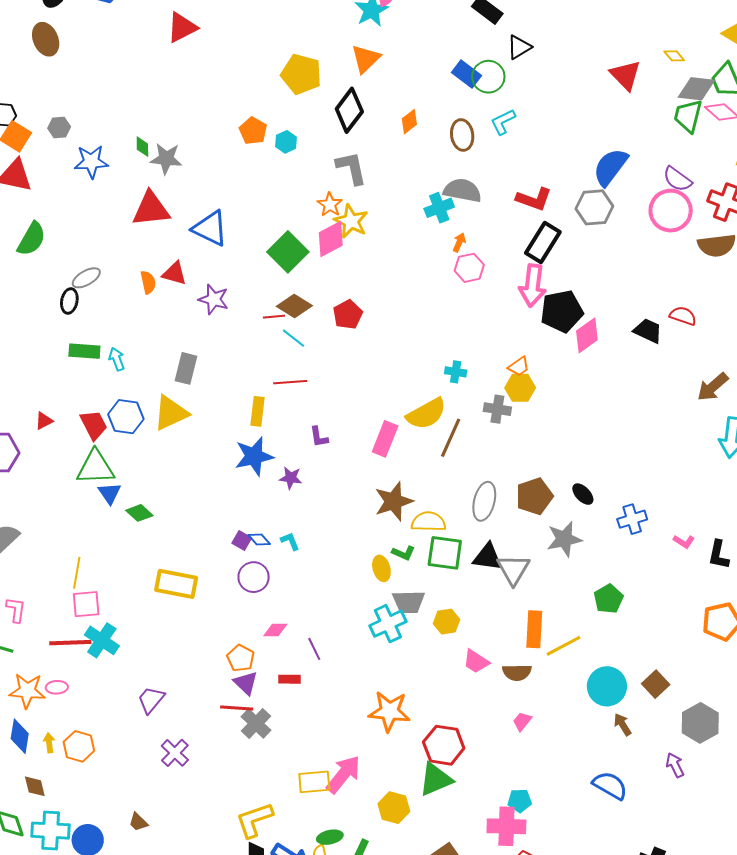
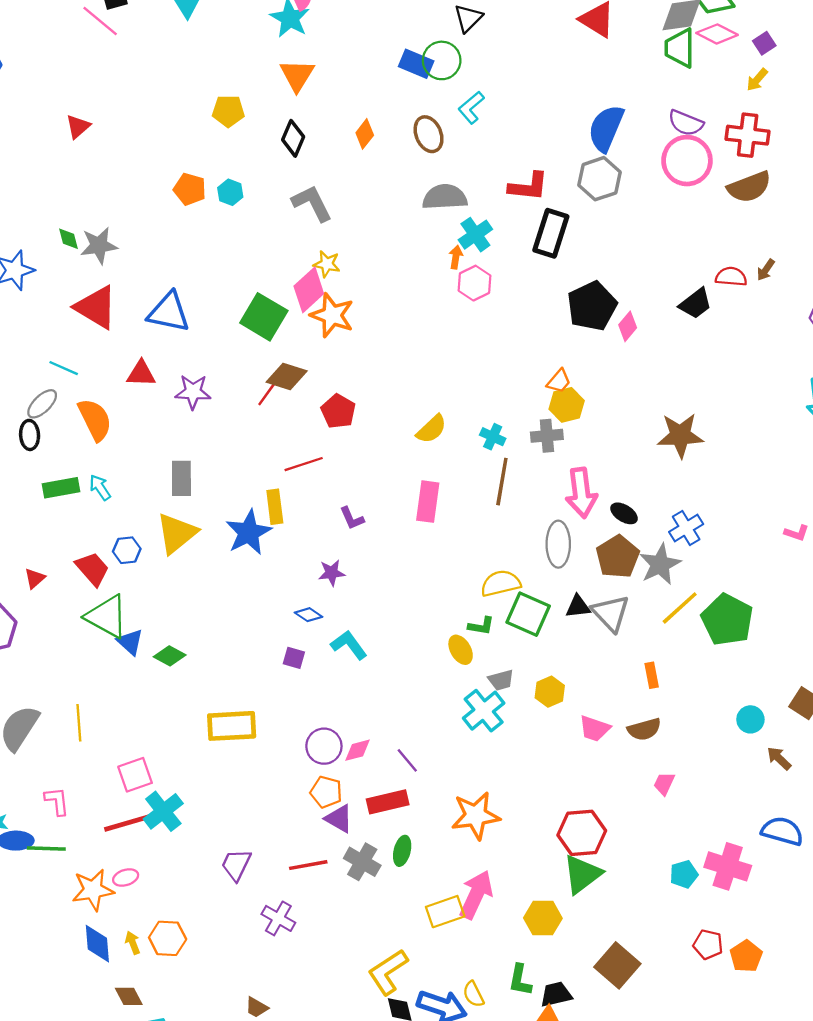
red triangle: (182, 28) -> (78, 126), moved, size x0.7
yellow pentagon: (301, 74) -> (228, 111), size x0.7
black diamond: (349, 110) -> (293, 138), size x0.7
orange star: (330, 205) -> (332, 315), moved, size x1.5
cyan cross: (439, 208) -> (475, 235), moved
red triangle: (151, 209) -> (96, 307), turned 51
yellow star: (351, 221) -> (327, 264), size x0.7
orange semicircle: (148, 282) -> (95, 420), moved, size x1.6
pink arrow: (533, 286) -> (581, 493), moved
red pentagon: (348, 315) -> (338, 411), moved
red line: (274, 317) -> (267, 394), turned -35
black trapezoid: (648, 331) -> (696, 304), turned 132
pink diamond: (587, 335) -> (628, 326), size x0.7
cyan line: (293, 338) -> (64, 368), moved
cyan cross: (456, 372) -> (493, 437), moved, turned 30
brown arrow: (713, 387) -> (766, 270), moved, size x0.6
yellow semicircle: (426, 414) -> (432, 429), moved, size x0.7
blue hexagon: (126, 417) -> (127, 550), size x0.7
blue star: (254, 456) -> (249, 532), moved
green triangle: (96, 467) -> (107, 617), turned 45
black ellipse: (583, 494) -> (624, 513), moved
brown pentagon: (534, 496) -> (618, 557), moved
brown star: (394, 501) -> (680, 435), moved, turned 30
blue cross: (632, 519) -> (686, 528), moved
blue diamond: (259, 539) -> (309, 615), moved
cyan L-shape: (290, 541) -> (349, 645), size x1.5
green square: (445, 553) -> (528, 614), turned 30
black triangle: (488, 557) -> (578, 607), size x0.7
yellow line: (77, 573) -> (79, 723), moved
purple circle: (254, 577) -> (324, 746), moved
green pentagon: (608, 599) -> (727, 620), size x1.5
gray trapezoid: (409, 602) -> (501, 680), size x0.7
orange rectangle: (534, 629) -> (652, 675), size x0.6
cyan cross: (102, 640) -> (163, 811), turned 32
yellow line: (563, 646) -> (680, 608), moved
red rectangle: (290, 679) -> (388, 802), size x1.6
cyan circle: (607, 686) -> (750, 719), size x0.6
red line: (237, 708) -> (308, 865), moved
orange star: (389, 711) -> (476, 816), moved
pink cross: (506, 826) -> (728, 866), moved, turned 30
green ellipse: (330, 837) -> (402, 851), moved, turned -50

